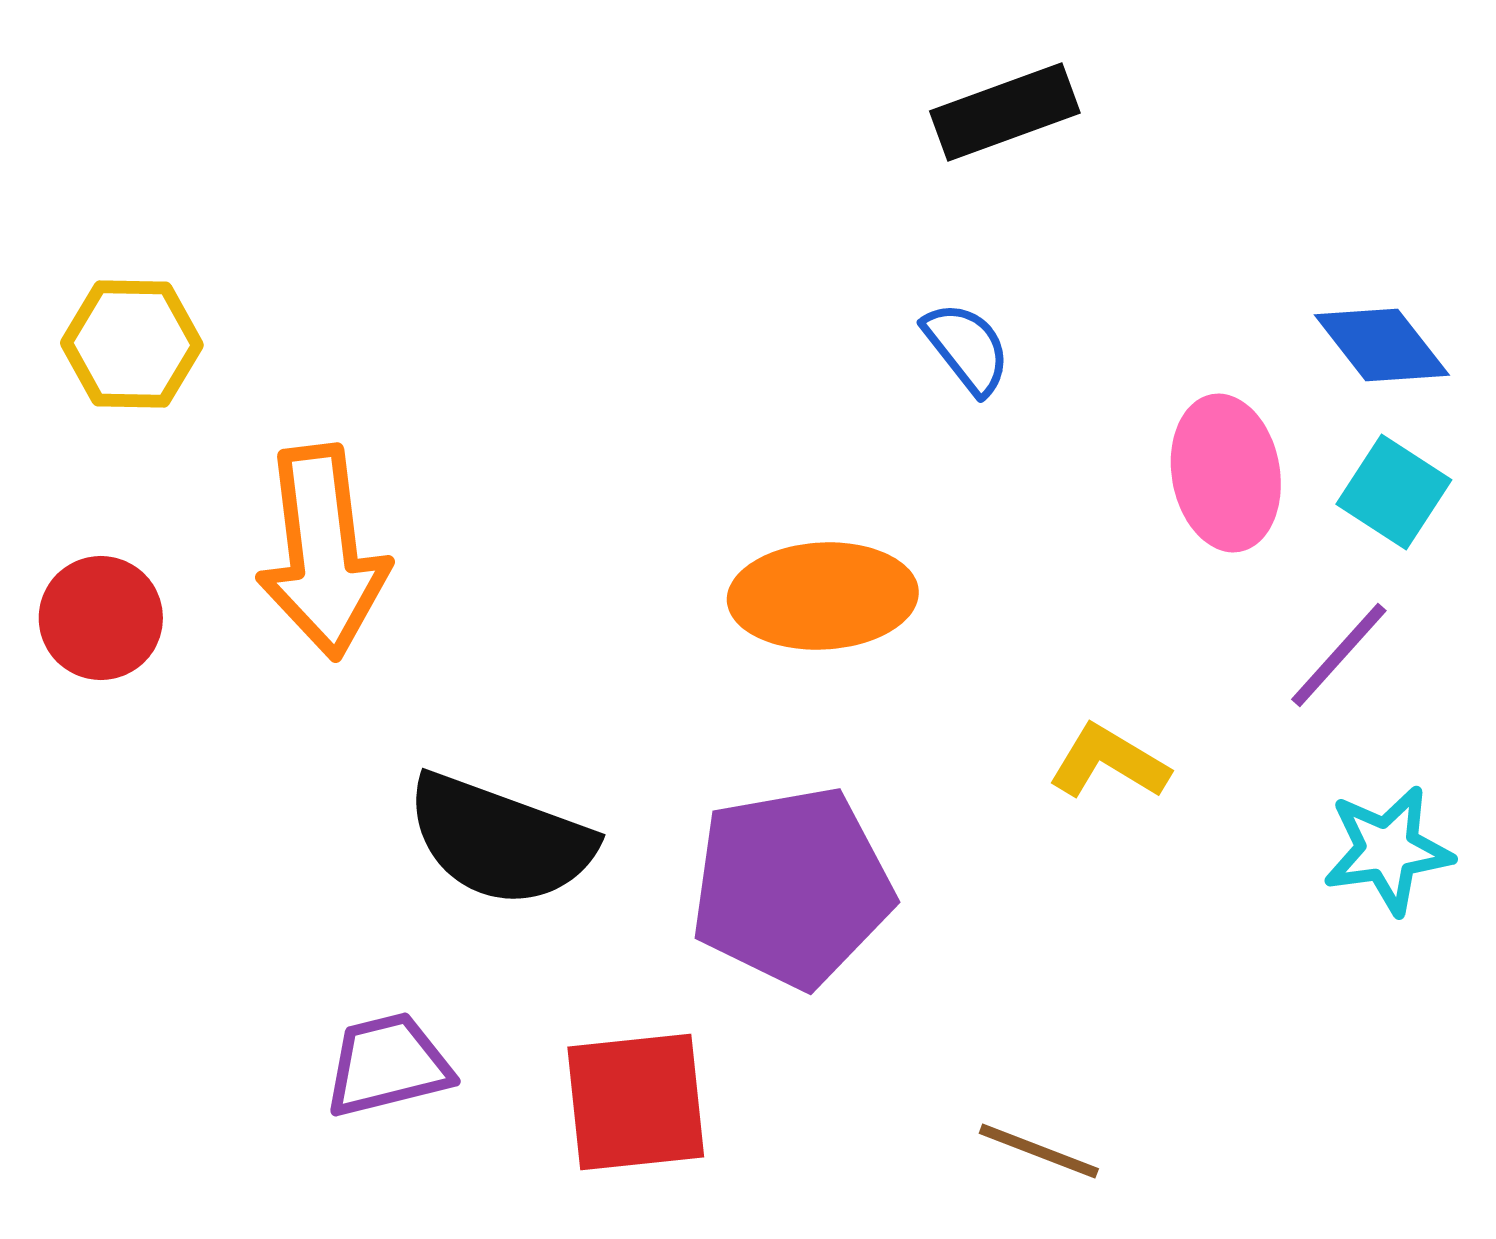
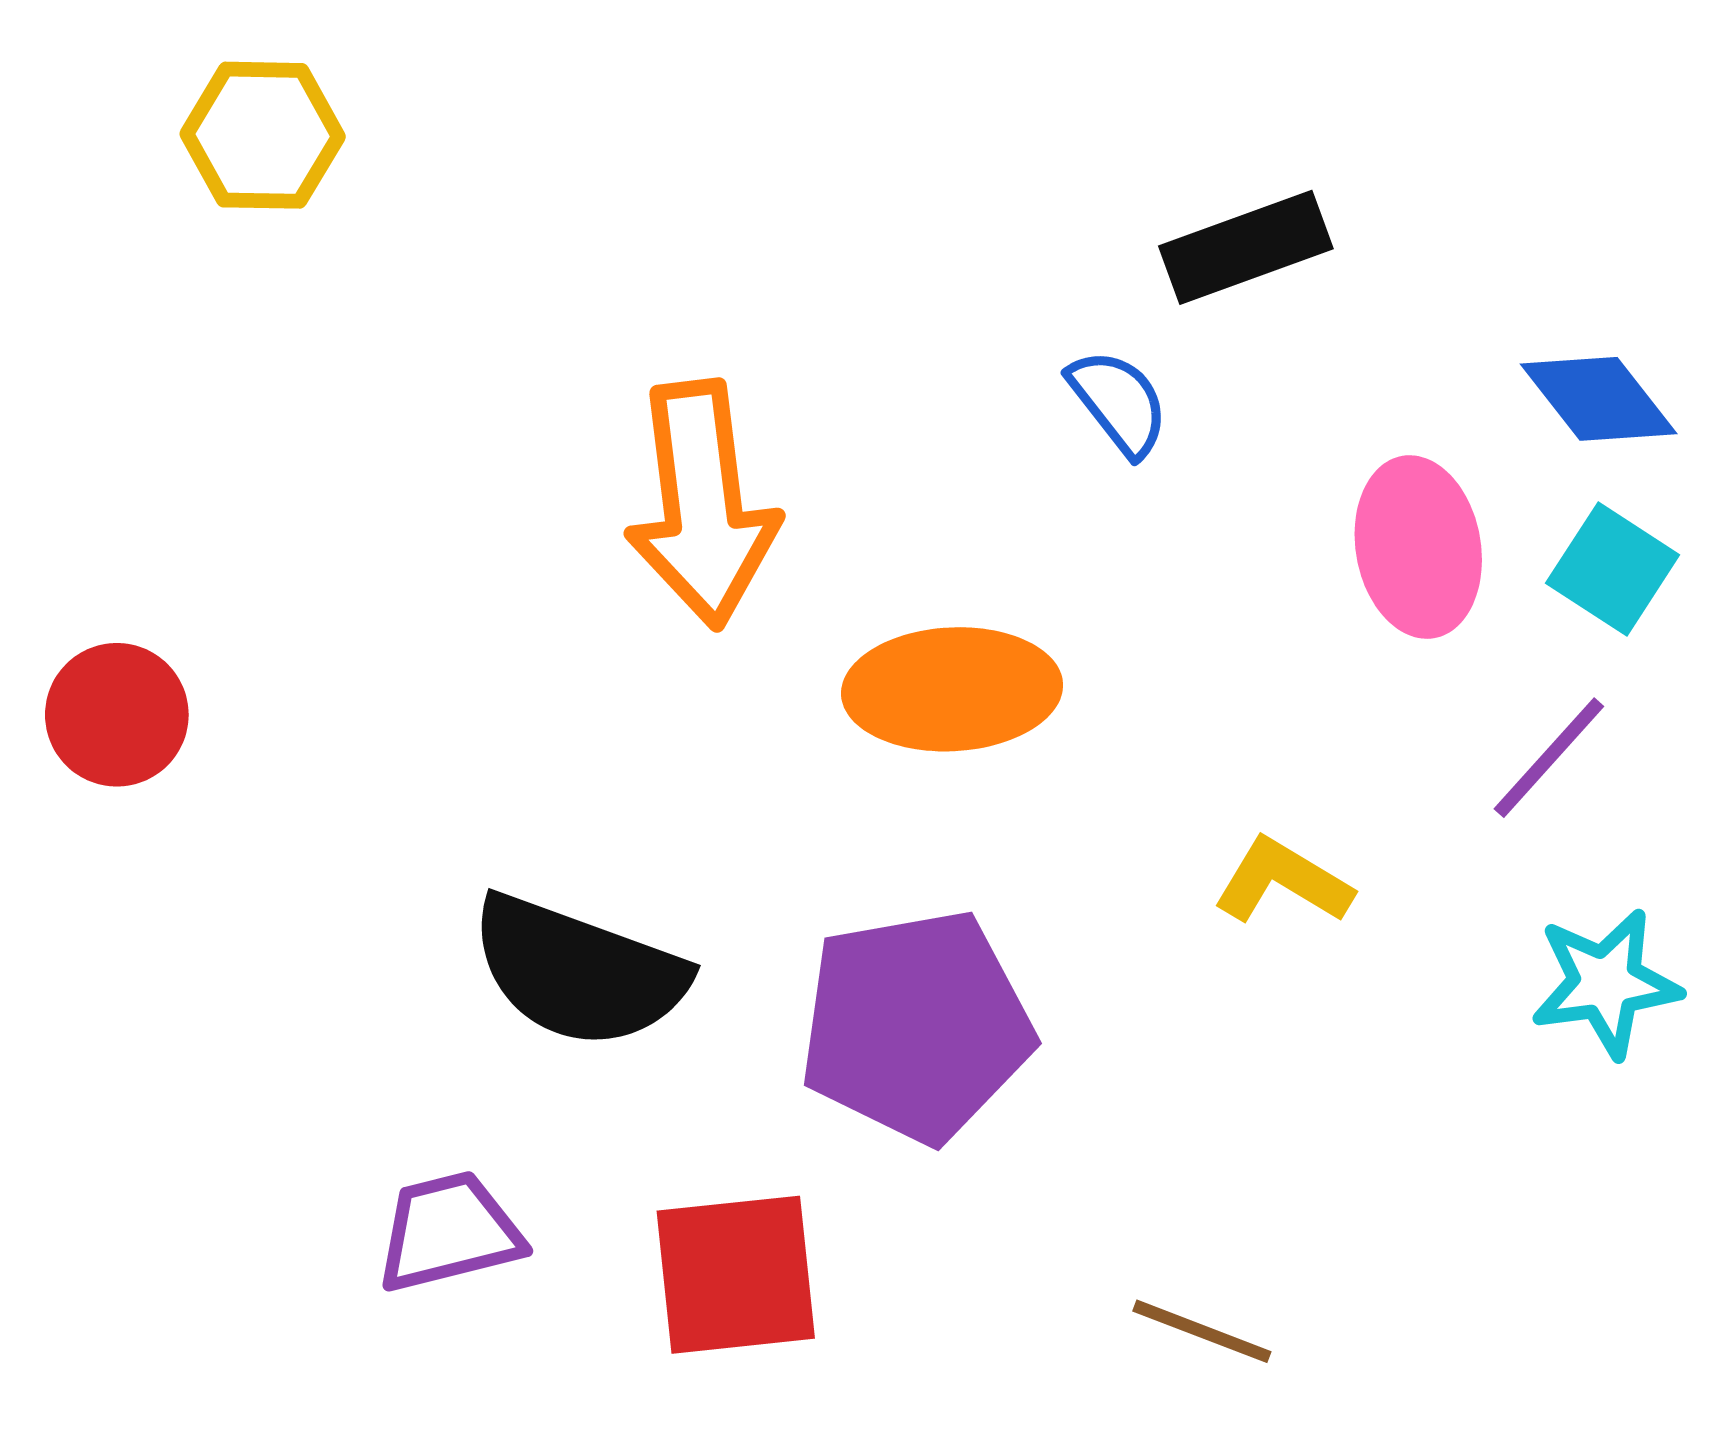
black rectangle: (1005, 112) -> (1246, 247), moved
yellow hexagon: (132, 344) -> (263, 135), moved
orange arrow: (323, 552) -> (702, 504), moved

